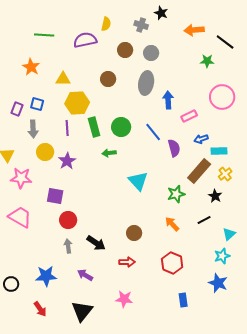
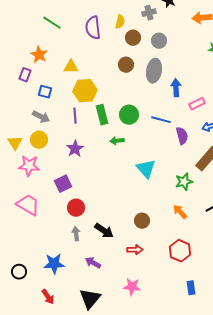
yellow semicircle: (106, 24) -> (120, 22), moved
gray cross: (141, 25) -> (149, 13), turned -32
green line: (44, 35) -> (52, 23), turned 30
purple semicircle: (85, 40) -> (93, 28), turned -85
brown circle: (108, 79) -> (126, 65), moved
purple rectangle: (17, 109) -> (25, 75), moved
gray arrow: (33, 129) -> (41, 117), turned -60
blue line: (153, 132) -> (161, 120), turned -36
yellow circle: (45, 152) -> (39, 140), moved
purple square: (55, 196) -> (63, 184), turned -36

